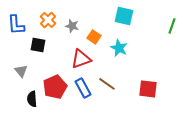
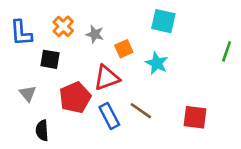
green line: (172, 26) -> (227, 51), moved
orange square: (94, 37) -> (124, 49), turned 32
red pentagon: (55, 87) -> (75, 98), moved

